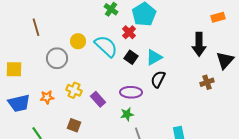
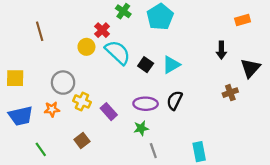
red cross: (129, 32) -> (102, 30), moved
black arrow: (199, 44) -> (221, 50), size x0.7
gray circle: (57, 58) -> (63, 83), moved
black semicircle: (158, 79) -> (175, 100), moved
brown square: (74, 125) -> (82, 141), turned 32

